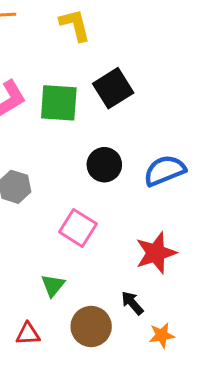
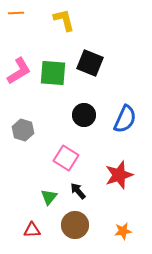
black square: (113, 88) -> (90, 63), turned -36
blue semicircle: (165, 171) -> (125, 119), turned 136
black arrow: (132, 303) -> (78, 191), moved

